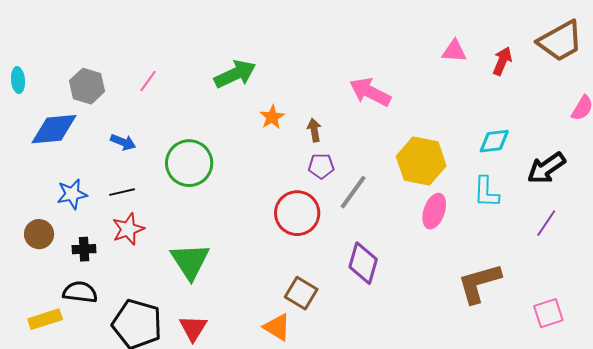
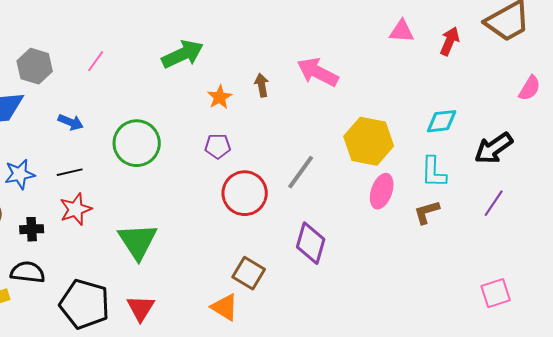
brown arrow: (314, 130) -> (262, 85), moved
purple pentagon: (321, 166) -> (218, 146), moved
brown L-shape: (479, 283) -> (427, 212), moved, size x0.6

